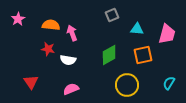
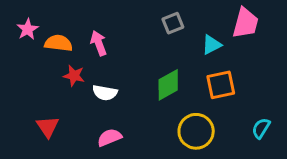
orange semicircle: (51, 25) -> (58, 43), moved
cyan triangle: (137, 29) -> (212, 45), turned -32
pink arrow: (72, 33) -> (99, 43), moved
pink trapezoid: (167, 34) -> (246, 23), moved

